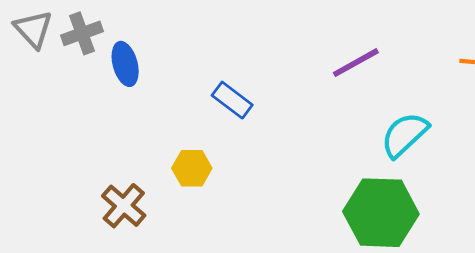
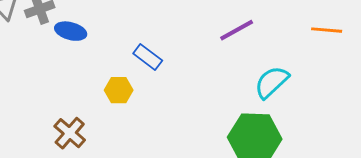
blue ellipse: (125, 64) -> (71, 31), turned -60
yellow hexagon: (192, 168) -> (119, 90), moved

